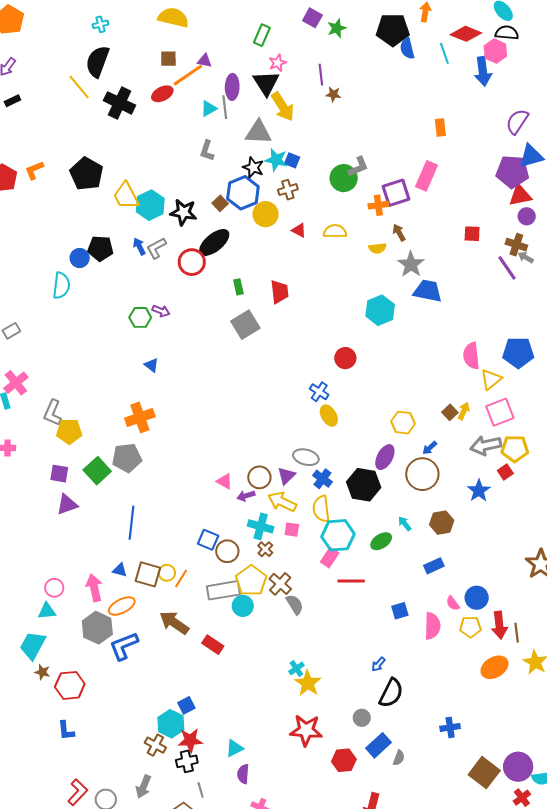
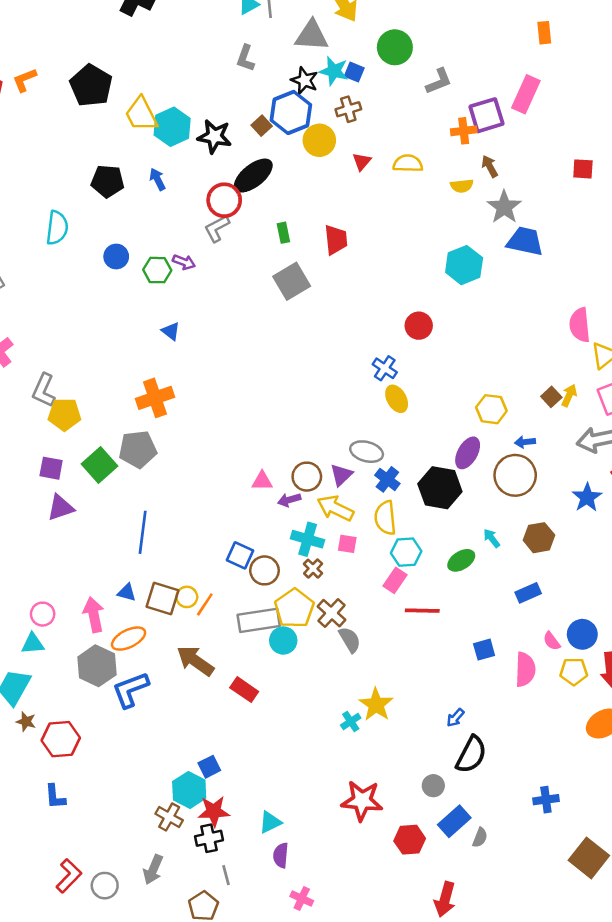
green circle: (344, 178) -> (395, 47), moved
red triangle: (299, 230) -> (362, 161), turned 42
gray L-shape: (156, 248) -> (217, 228), moved
blue circle: (80, 258) -> (116, 257), moved
blue arrow: (430, 448) -> (525, 442), turned 35
pink triangle: (225, 481) -> (262, 481), turned -30
cyan hexagon: (338, 535) -> (406, 552), size x0.7
yellow star: (308, 683) -> (376, 705), moved

